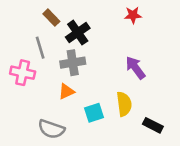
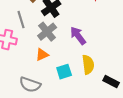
gray cross: (73, 63) -> (47, 32), turned -30
purple arrow: (135, 68) -> (78, 36), moved

